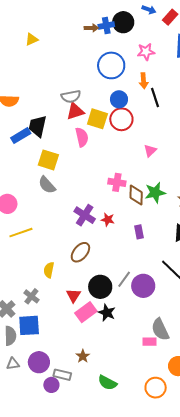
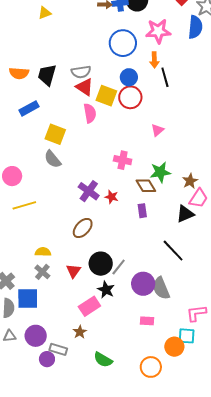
pink star: (146, 52) -> (158, 31), size x1.4
red triangle: (75, 111) -> (85, 87), turned 48
black trapezoid: (38, 126) -> (47, 75), moved
brown diamond: (136, 195) -> (146, 186), moved, turned -35
yellow semicircle: (49, 270) -> (43, 252), moved, turned 77
gray line: (124, 279) -> (119, 267), moved
purple circle: (143, 286) -> (143, 284), moved
gray cross: (31, 296) -> (42, 272), moved
pink rectangle: (86, 312) -> (89, 306), moved
gray semicircle: (160, 329) -> (161, 288), moved

